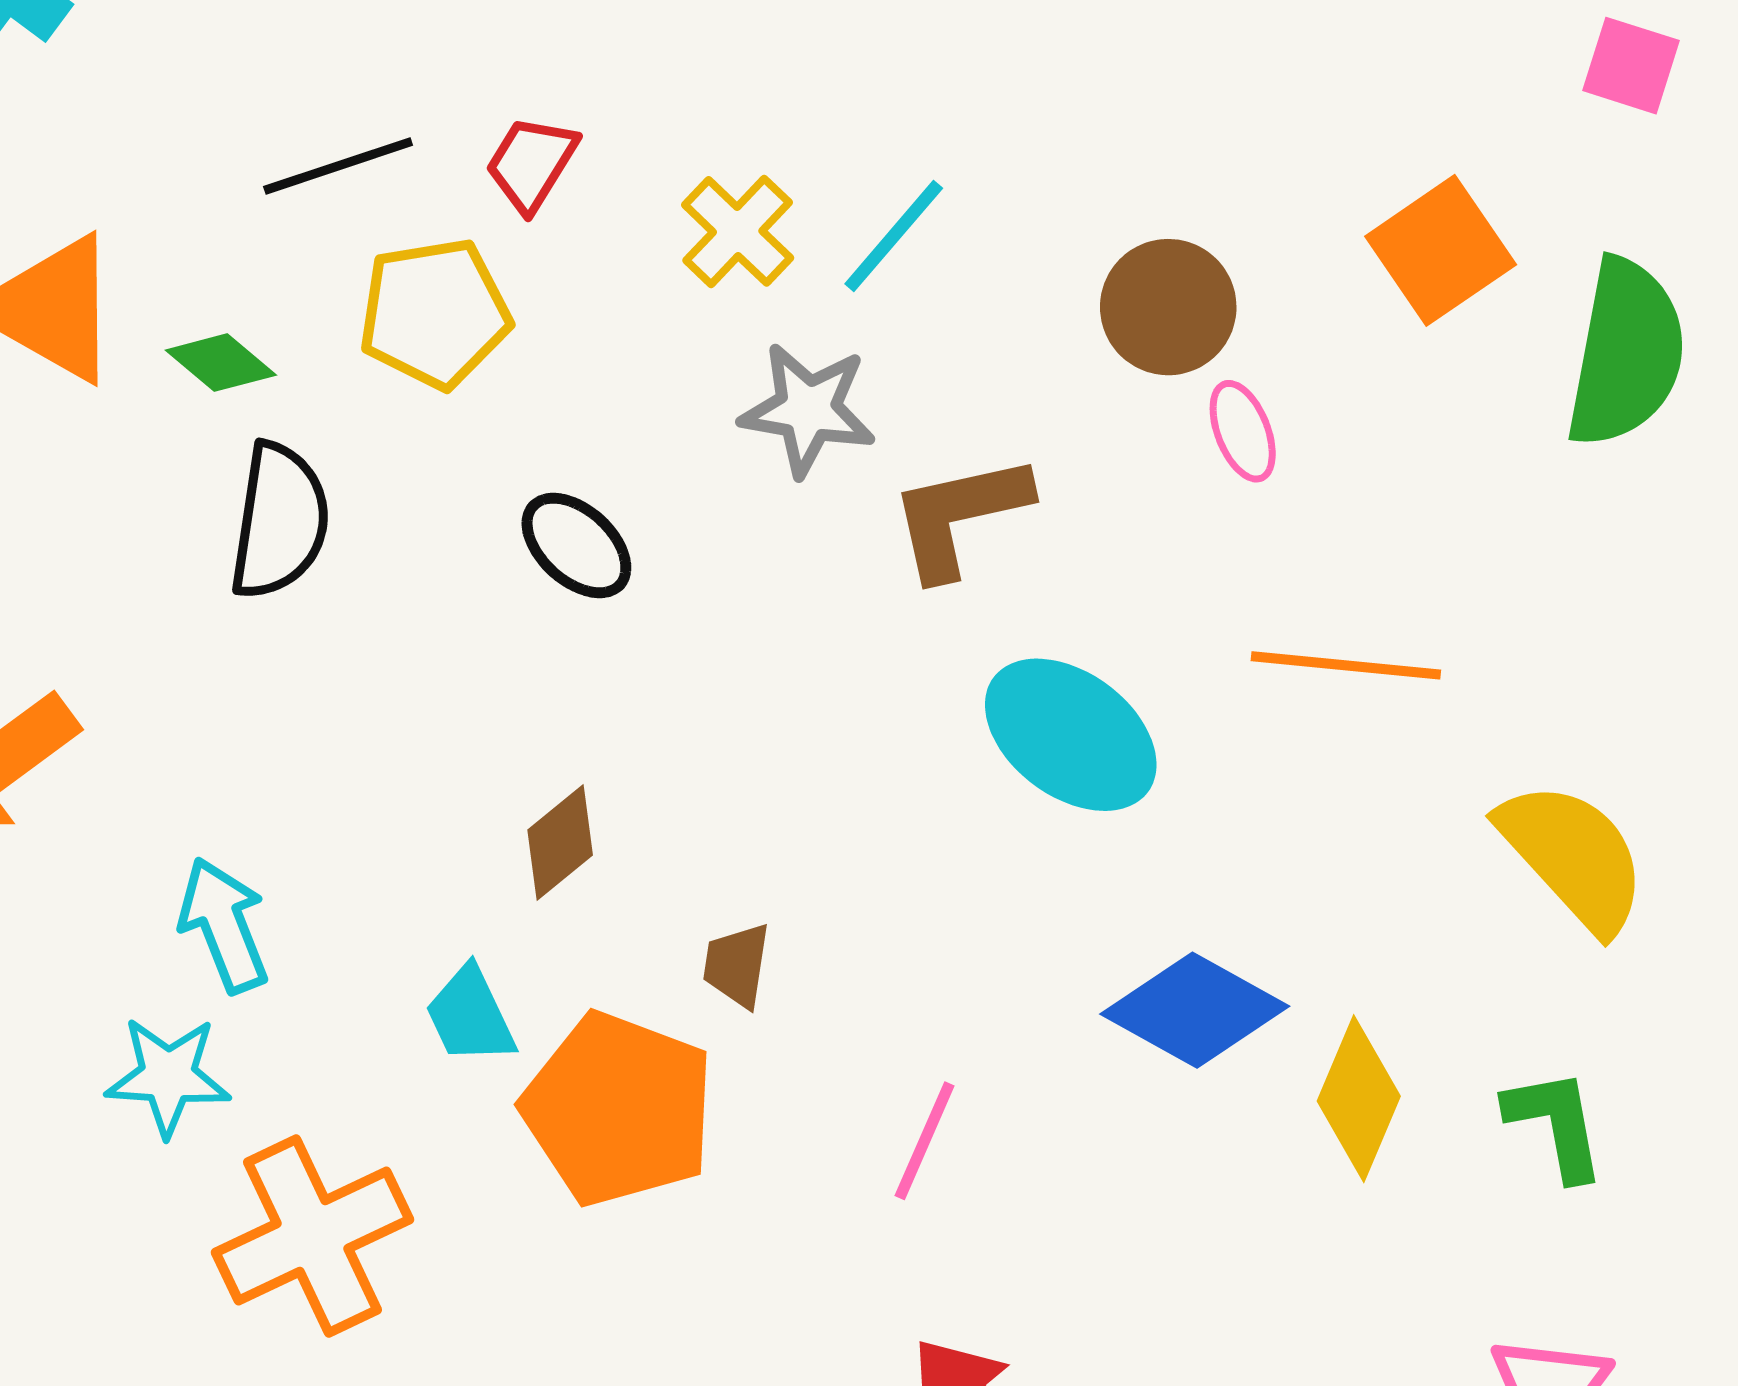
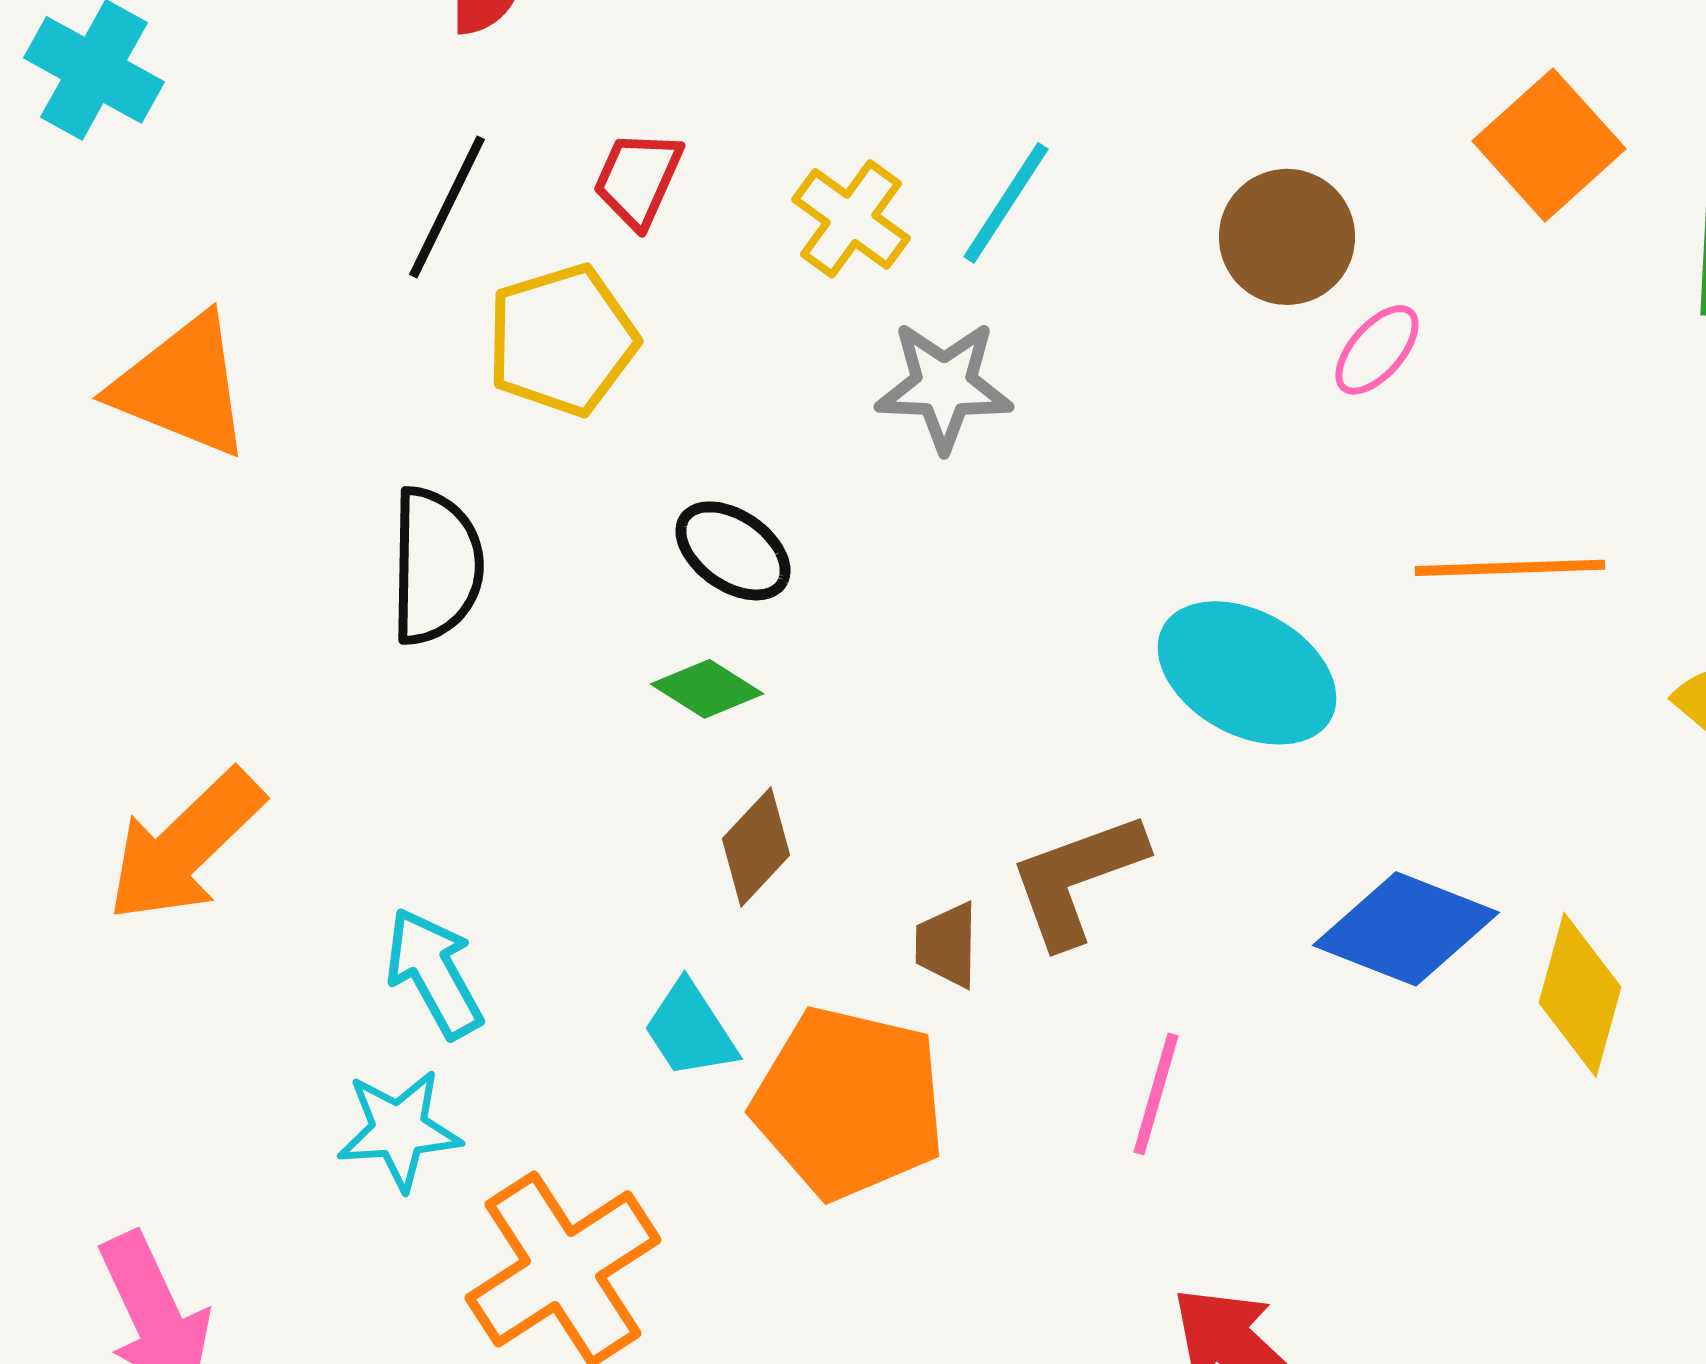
black line: (338, 166) -> (447, 207), turned -38
green diamond: (221, 363) -> (707, 689), moved
pink ellipse: (1243, 431) -> (1377, 350), turned 70
brown L-shape: (959, 516) -> (1077, 879), moved

